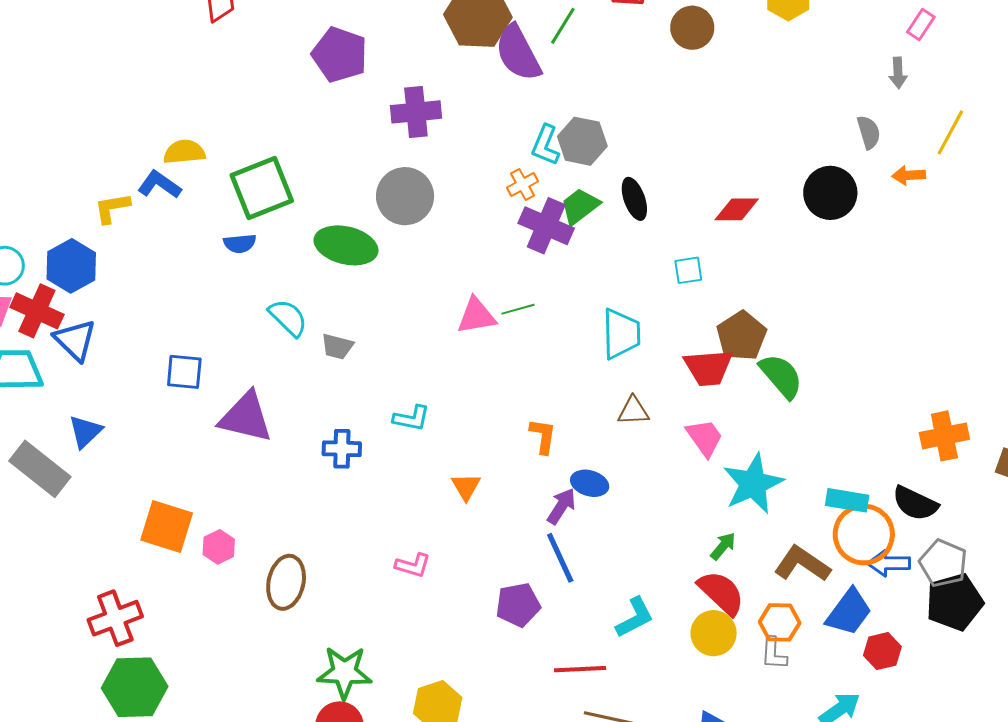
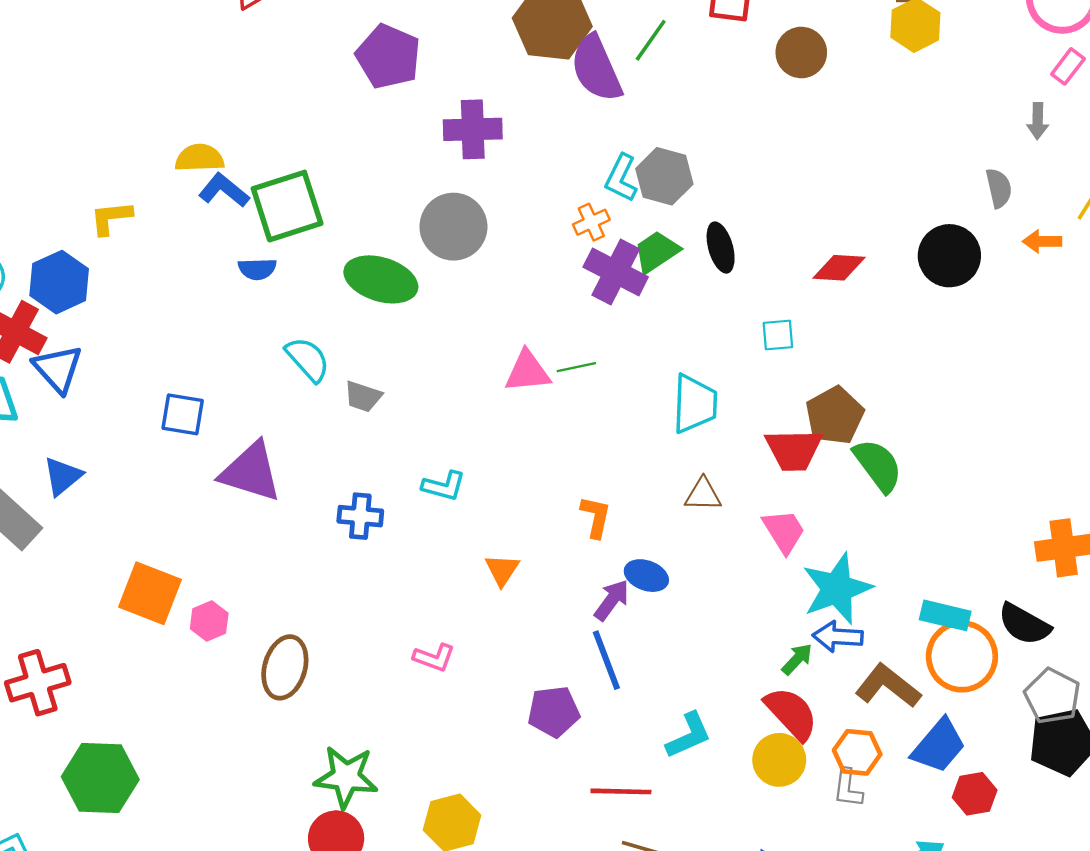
blue L-shape: (159, 185) -> (224, 190), moved
blue arrow: (889, 563) -> (838, 637), moved
red cross: (115, 618) -> (38, 683), moved

